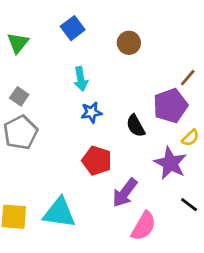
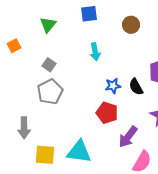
blue square: (73, 28) -> (89, 14), turned 30
blue star: (91, 112) -> (113, 86), moved

